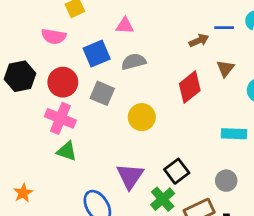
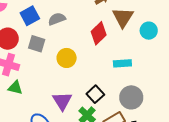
brown triangle: (225, 68) -> (123, 17), size x1.6
cyan rectangle: (234, 134) -> (122, 63), moved
gray circle: (226, 181) -> (131, 97), size x1.5

